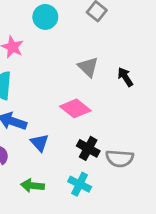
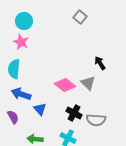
cyan circle: (45, 17) -> (24, 21), moved
gray triangle: (88, 67) -> (88, 83), moved

